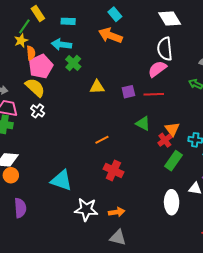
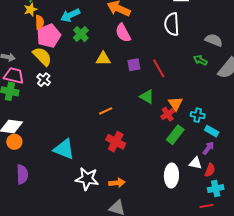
cyan arrow: (61, 44) -> (70, 15), turned -36
pink semicircle: (157, 69) -> (123, 33), moved, turned -84
red line: (154, 94) -> (159, 68), turned 60

